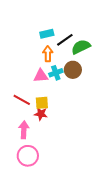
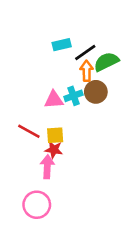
orange arrow: (48, 54) -> (87, 71), moved
pink arrow: (24, 130) -> (47, 167), moved

